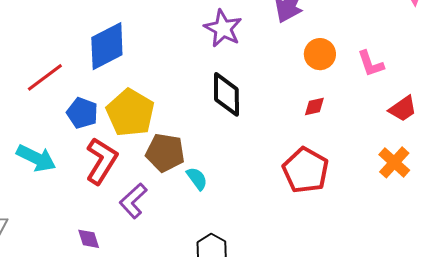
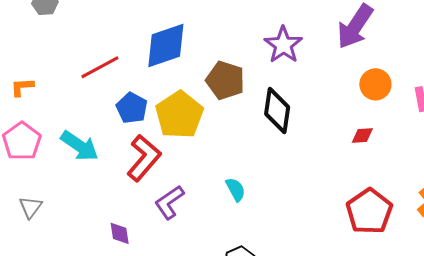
brown pentagon: (165, 153) -> (225, 80), moved
red pentagon: (306, 170) -> (369, 211), moved

